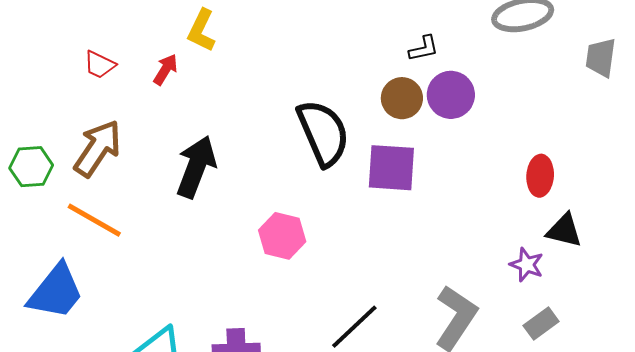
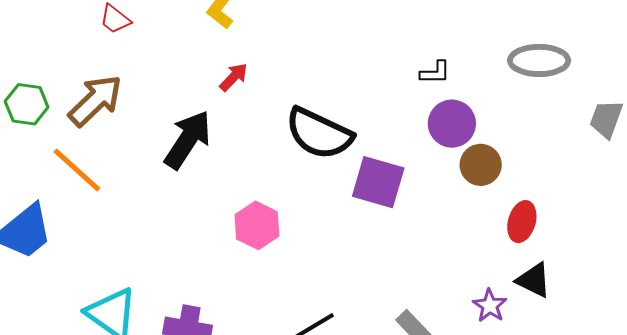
red arrow: (165, 70) -> (234, 77), moved
brown circle: (402, 98) -> (481, 165), moved
black semicircle: (323, 133) -> (319, 134), turned 126

